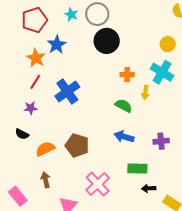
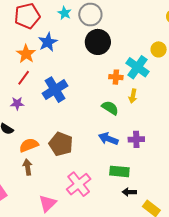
cyan cross: (162, 72) -> (137, 67), moved
purple cross: (161, 141) -> (136, 139), moved
brown arrow: (46, 180) -> (28, 167), moved

